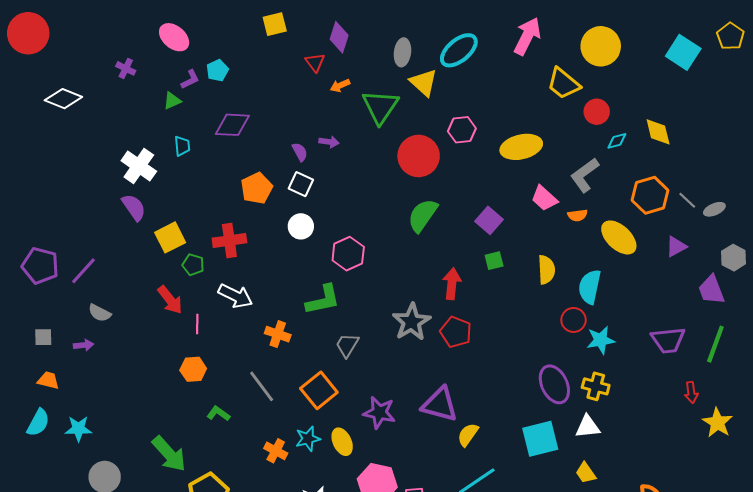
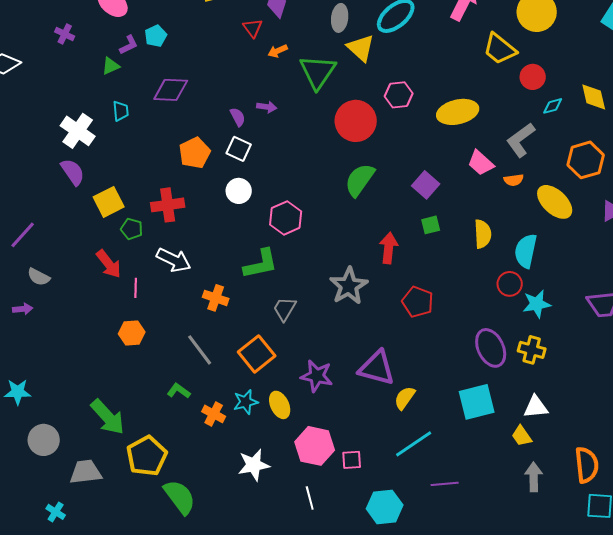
red pentagon: (456, 332) -> (418, 302), moved
green L-shape: (218, 414) -> (179, 391), moved
white triangle: (588, 427) -> (536, 407), moved

